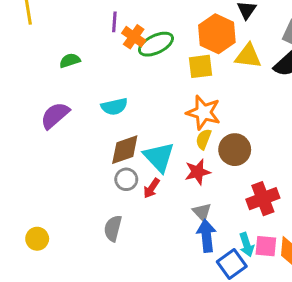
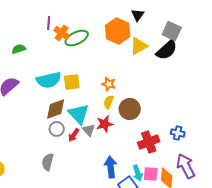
yellow triangle: (248, 56) -> (139, 46), turned -36
yellow square: (201, 66) -> (72, 82), moved
cyan semicircle: (114, 107) -> (49, 80), size x1.4
orange star: (203, 112) -> (109, 84), size x0.6
gray triangle: (202, 212) -> (89, 130), moved

